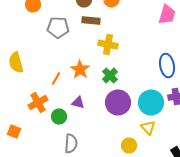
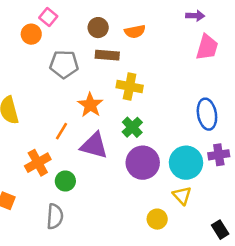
orange star: (80, 70) -> (90, 105), moved
purple triangle: (78, 102) -> (94, 146), moved, size x1.6
gray semicircle: (71, 144) -> (55, 216), moved

